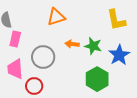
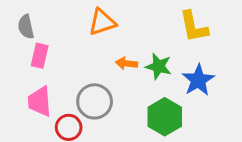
gray circle: (43, 57) -> (95, 101), moved

